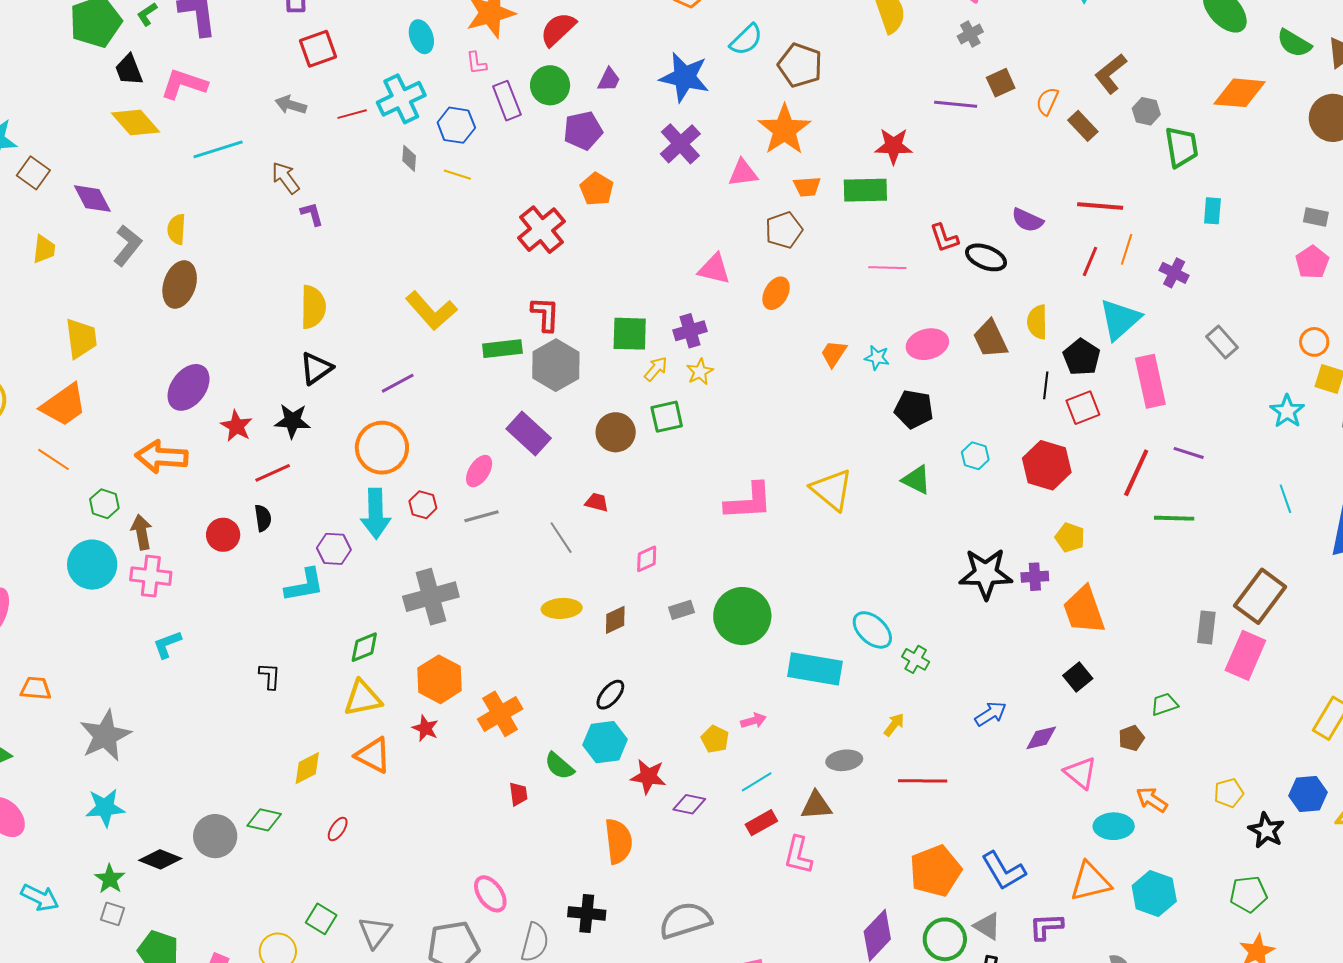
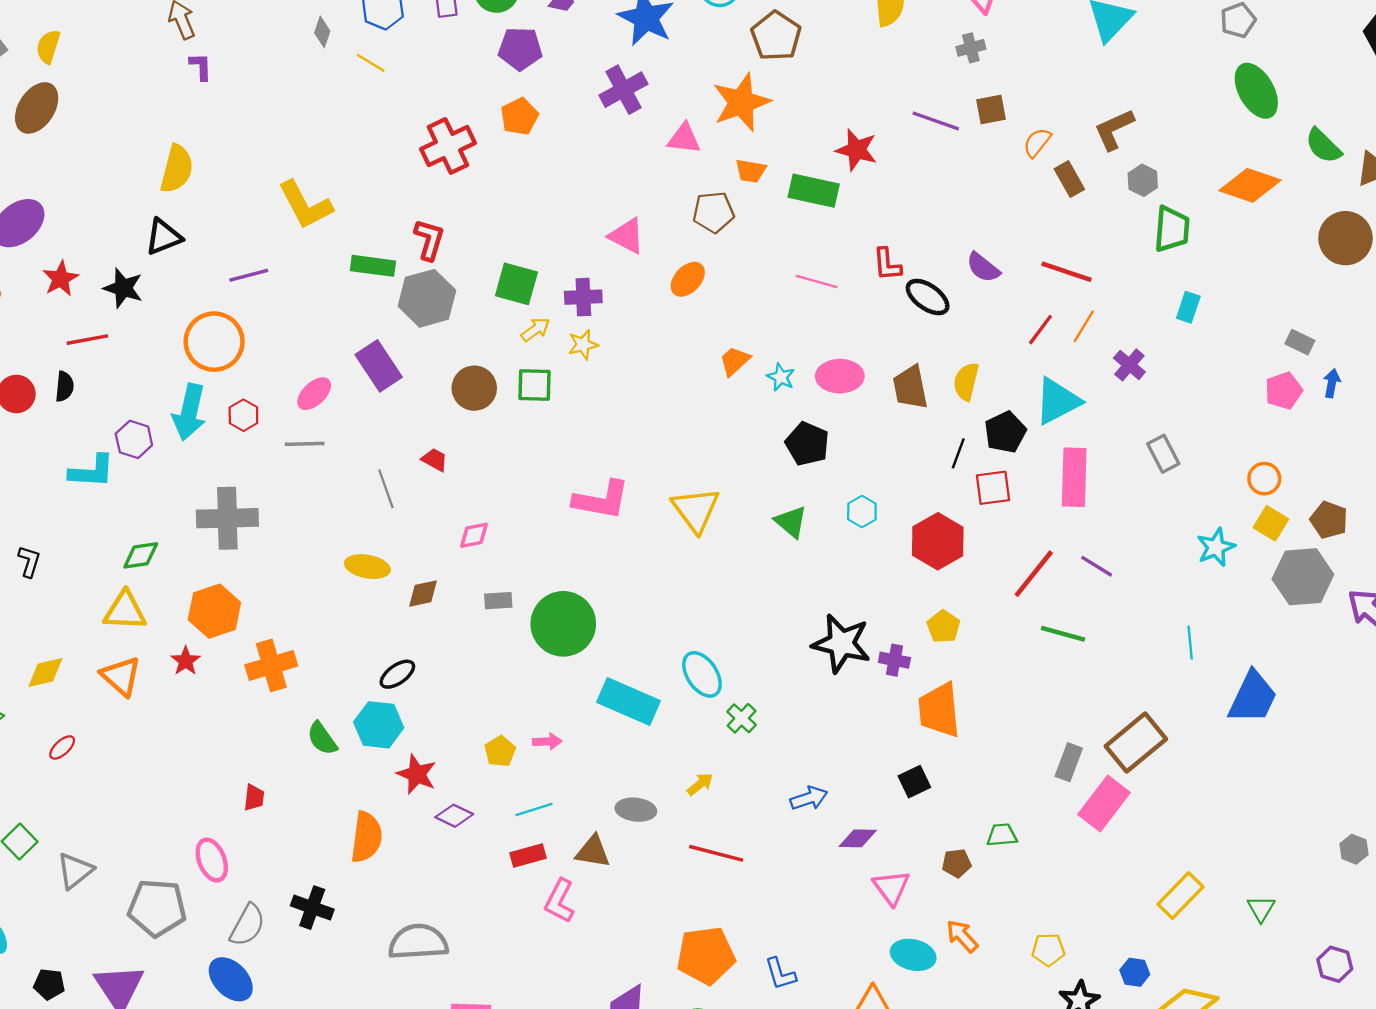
red trapezoid: (518, 794) -> (254, 798), moved
blue hexagon: (1308, 794) -> (1135, 972), size x0.7
blue L-shape: (1003, 871) -> (780, 974), size x0.7

